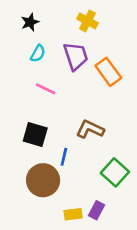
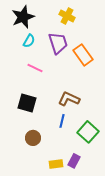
black star: (30, 22) -> (23, 17), size x1.6
blue line: (64, 157) -> (62, 121), moved
brown circle: (43, 180) -> (33, 138), size x0.6

